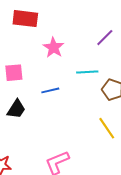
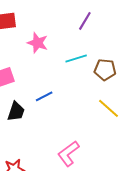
blue line: (50, 90) -> (44, 96), moved

